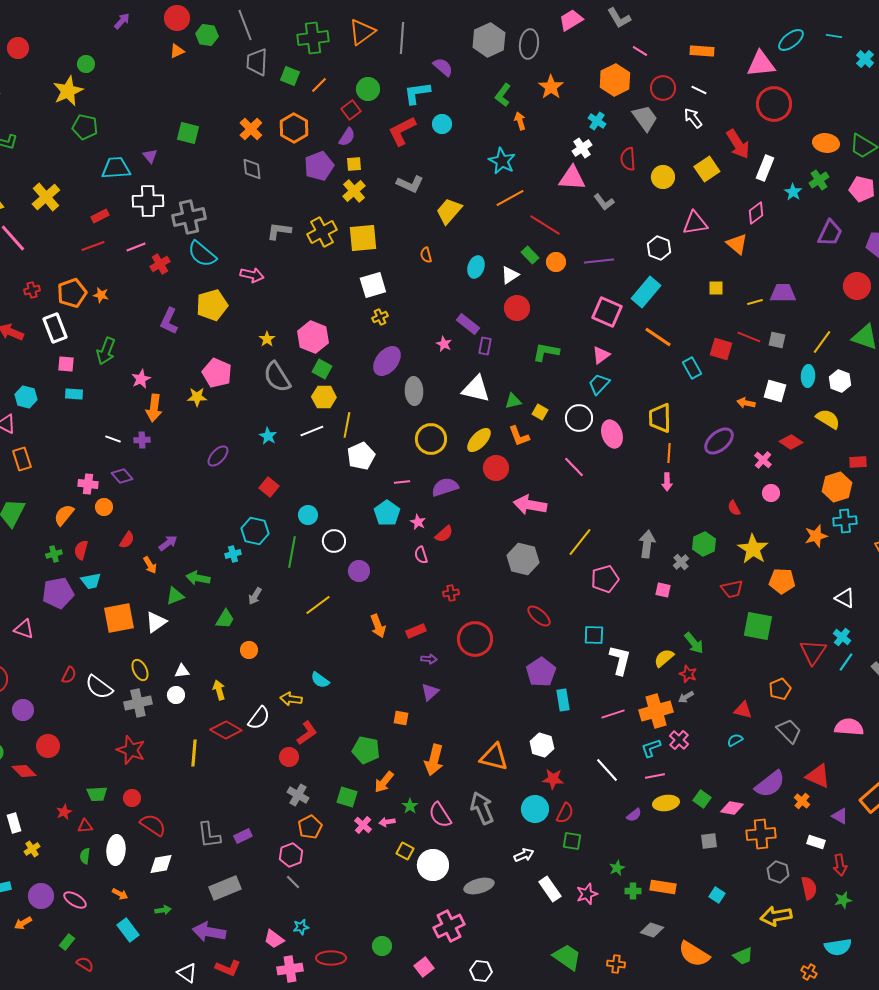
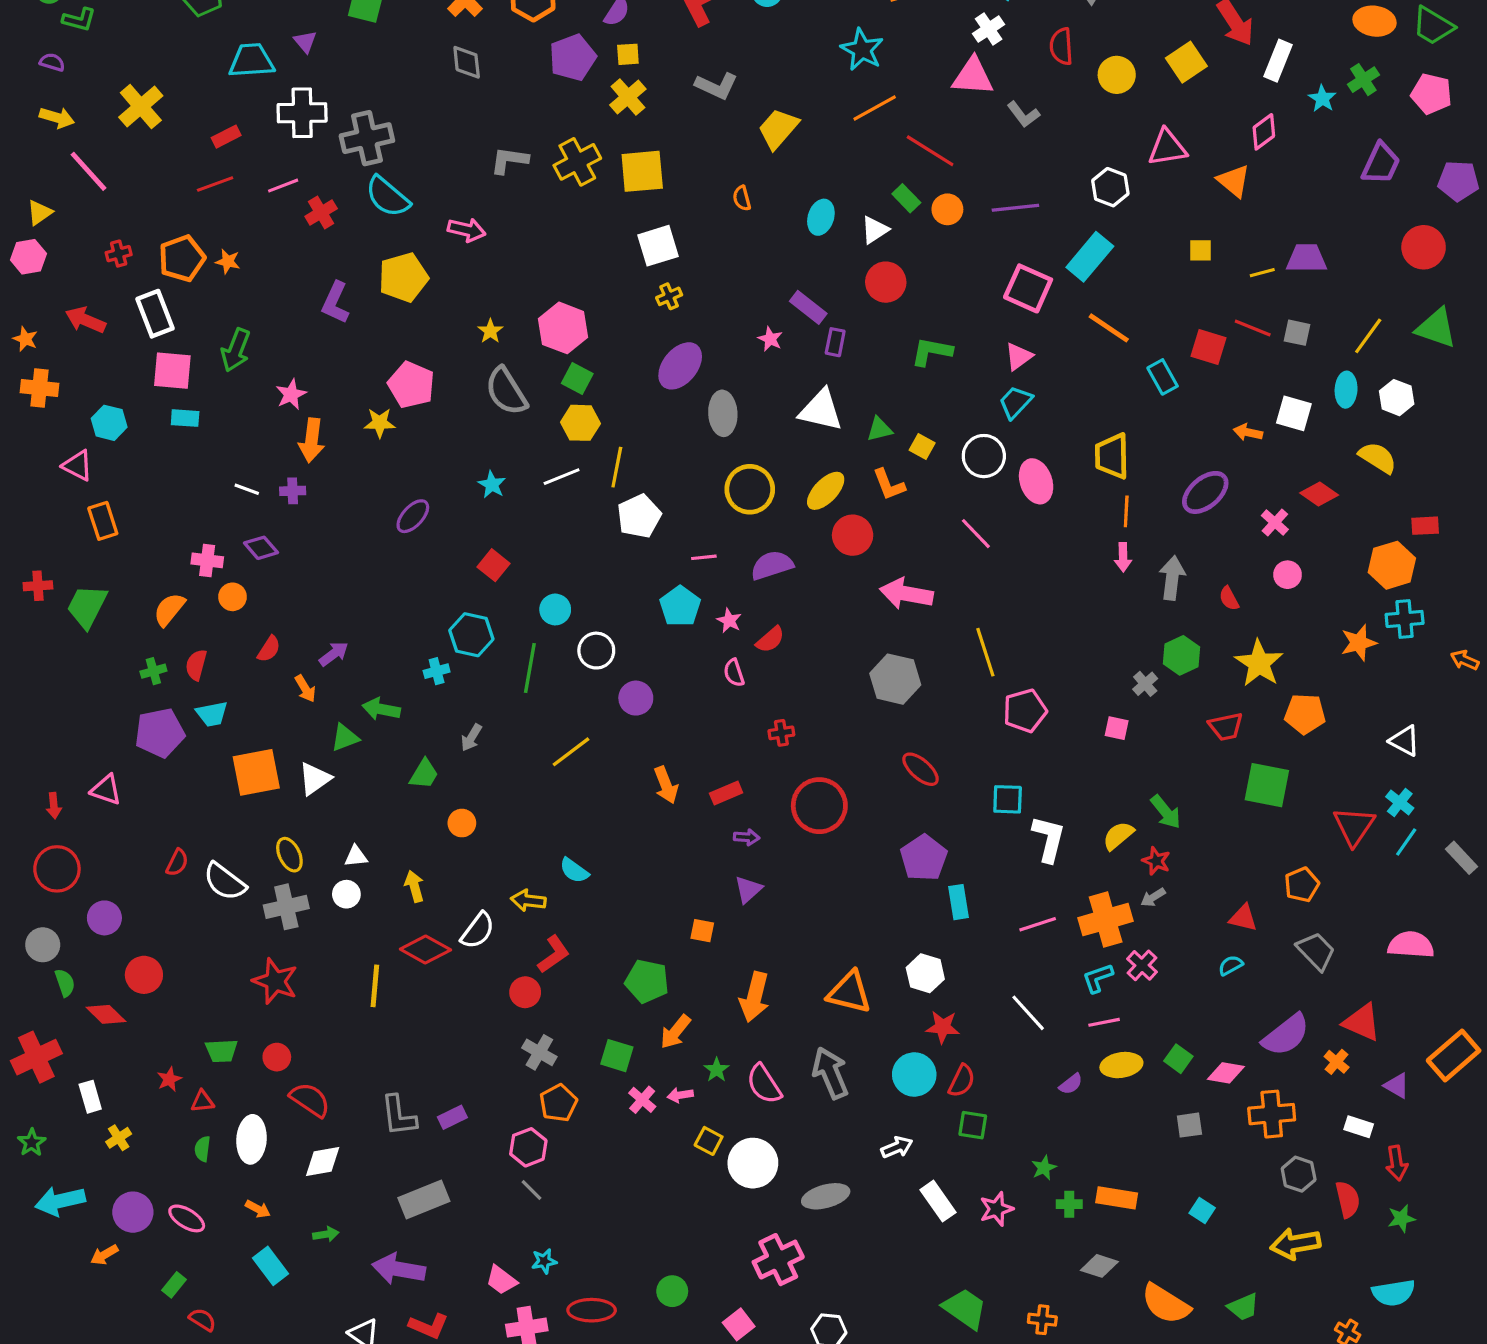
pink square: (66, 364) -> (172, 371), size x1.5
yellow line: (580, 542) -> (985, 652), turned -56
gray arrow: (647, 544) -> (1172, 578), moved

